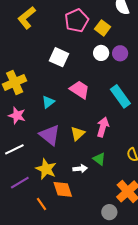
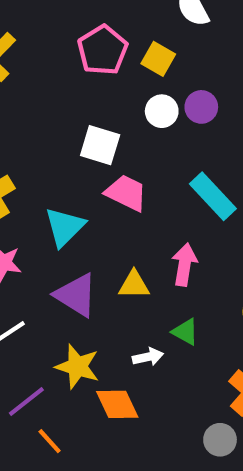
white square: (59, 57) -> (100, 145), moved
cyan triangle: (48, 102) -> (65, 227), size x1.5
yellow triangle: (78, 134) -> (134, 285), turned 49
orange line: (41, 204) -> (50, 441), moved

